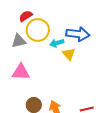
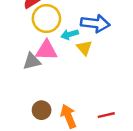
gray triangle: (19, 41) -> (32, 61), moved
pink triangle: (21, 72) -> (46, 50), moved

